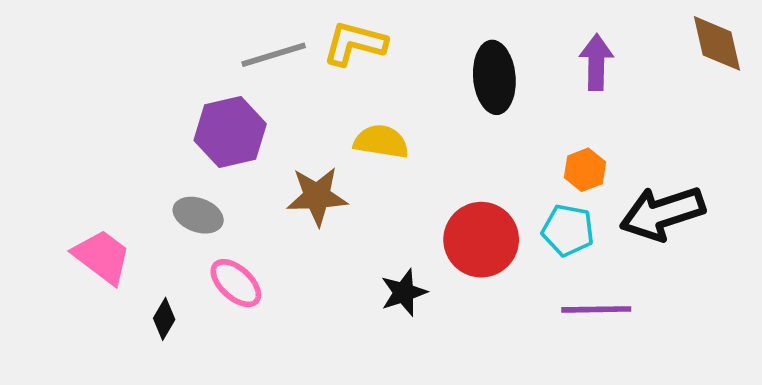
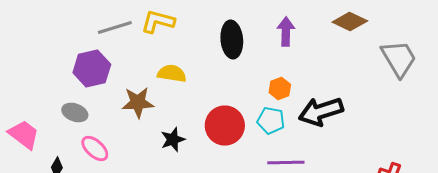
brown diamond: (717, 43) -> (350, 22), turned -52
black star: (404, 292) -> (173, 140), moved

